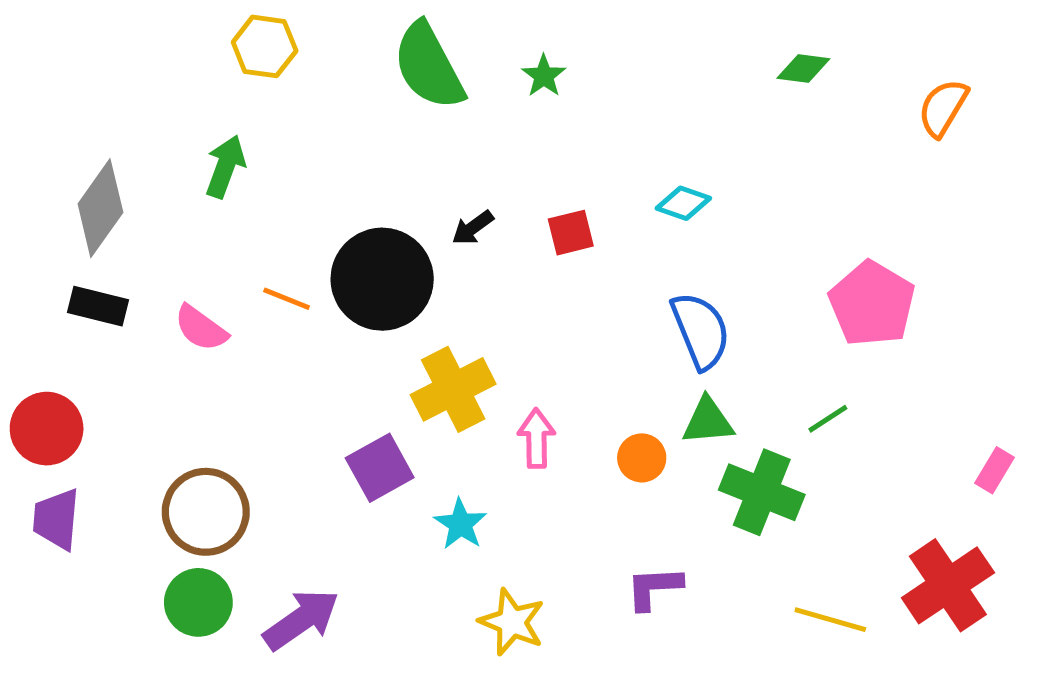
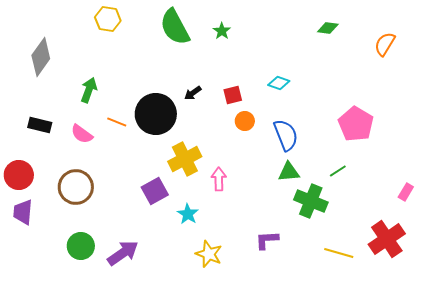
green arrow: (225, 166) -> (89, 90), moved
gray diamond: (100, 208) -> (41, 57), moved
orange circle: (642, 458) -> (245, 121), moved
brown circle: (206, 512) -> (76, 187), moved

